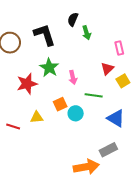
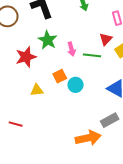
green line: (94, 95) -> (92, 55), moved
red line: (13, 126) -> (16, 124), moved

